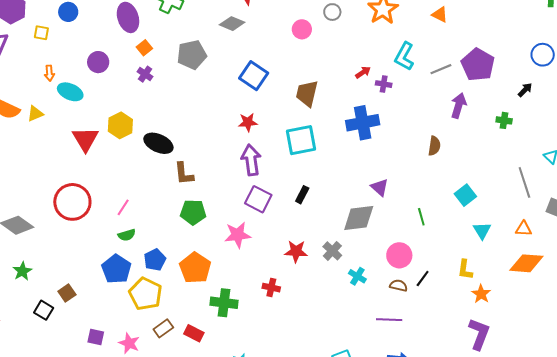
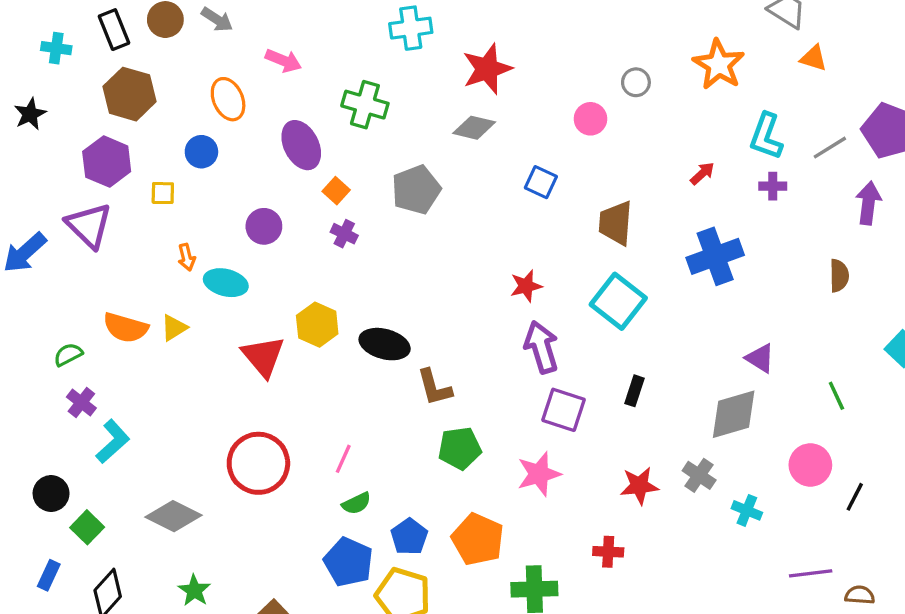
blue square: (254, 76) -> (541, 182), moved, size x0.7
purple cross: (384, 84) -> (773, 186), moved
cyan square: (301, 140) -> (618, 301), turned -32
brown semicircle: (399, 285) -> (860, 595), moved

